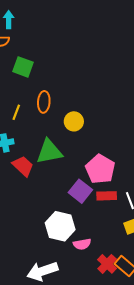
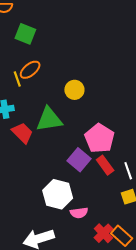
orange ellipse: (44, 102) -> (30, 70), moved, turned 45
yellow line: (16, 112) -> (17, 79), turned -42
red rectangle: (107, 196) -> (105, 165), turned 54

